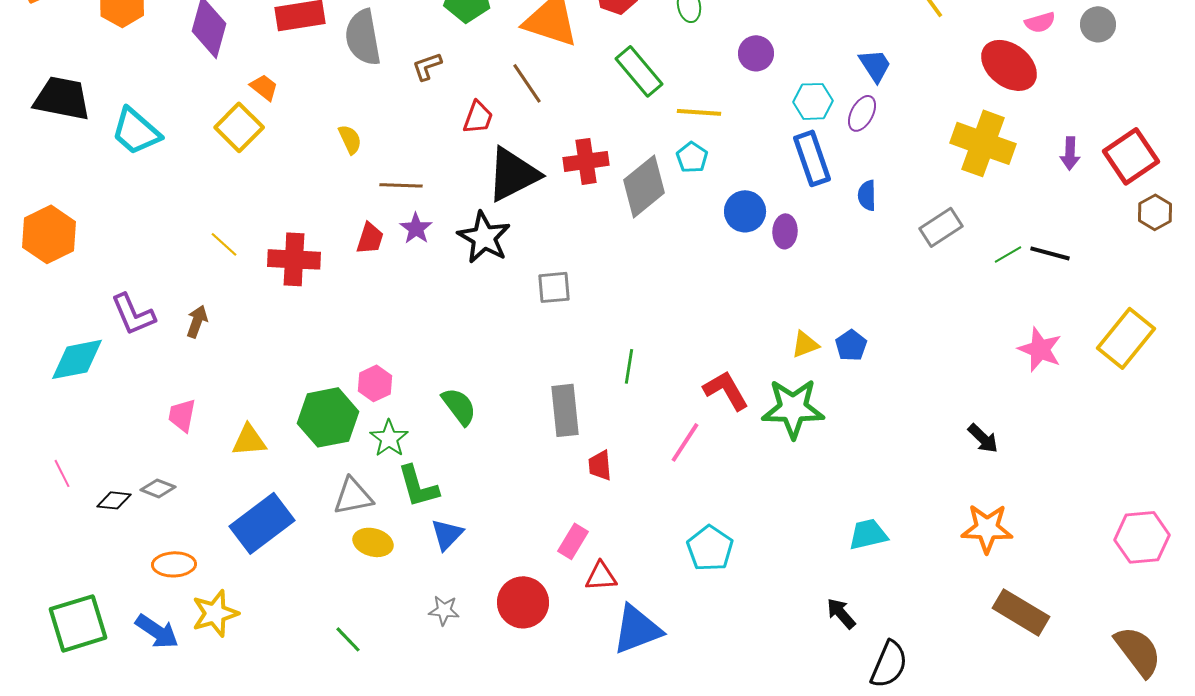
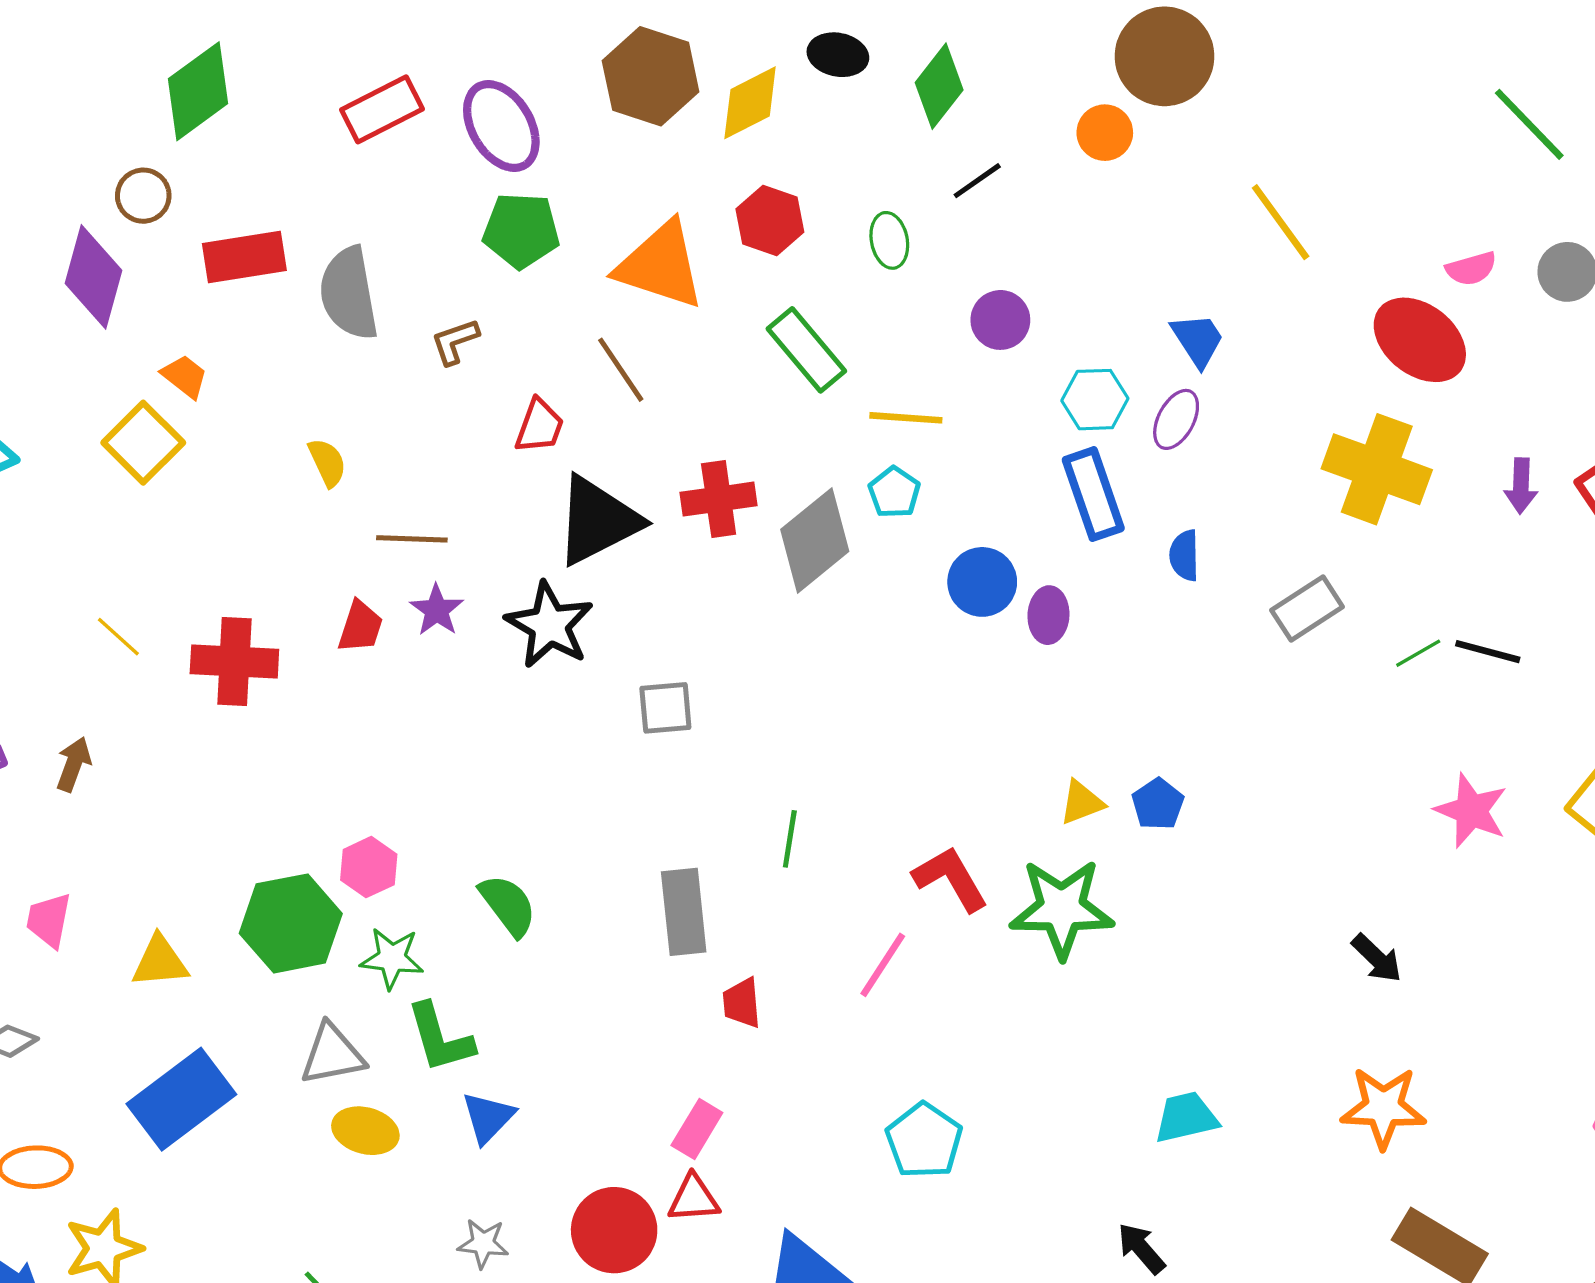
green star: (389, 438) -> (392, 958), turned -30
red triangle: (601, 576) -> (694, 1199), moved

